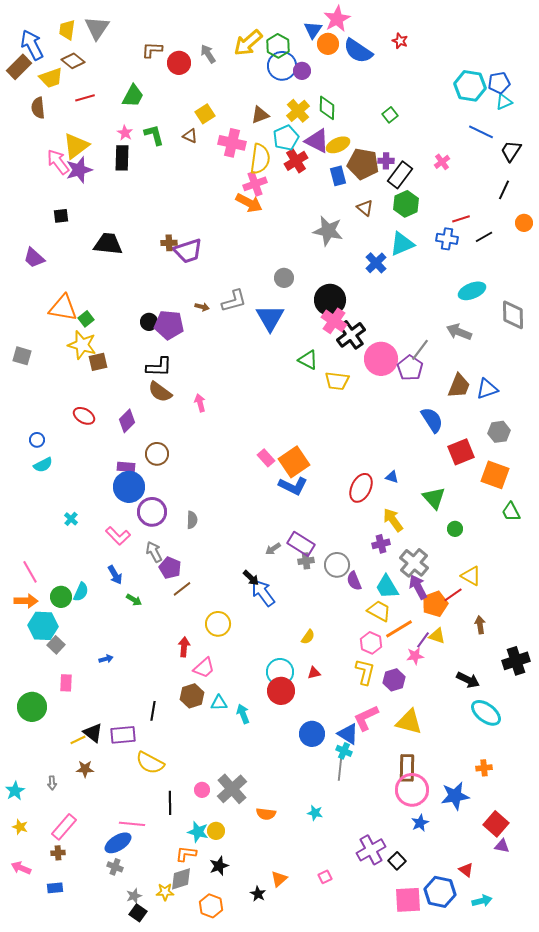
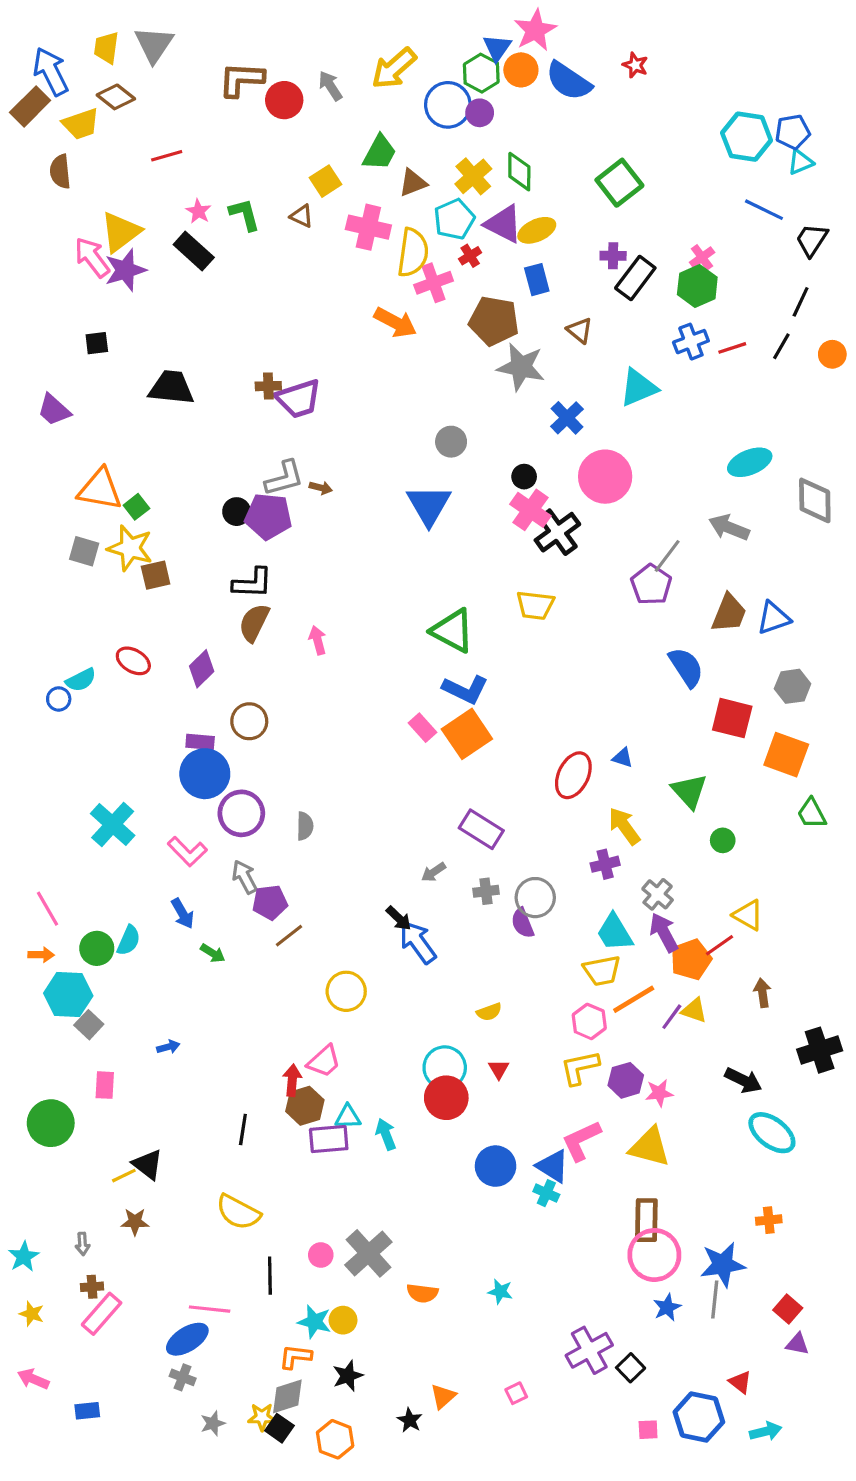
green hexagon: (278, 46) -> (481, 73), moved
brown L-shape: (152, 50) -> (241, 79), size x1.4
green trapezoid: (133, 96) -> (380, 153), moved
red line: (85, 98) -> (167, 156), moved
green square: (390, 115) -> (619, 183), size x1.8
black rectangle: (122, 158) -> (194, 251), turned -50
red cross: (296, 161) -> (470, 256), size x0.6
brown pentagon: (363, 164) -> (494, 321), moved
pink cross: (255, 184) -> (434, 283), moved
green hexagon: (406, 204) -> (697, 286), moved
black line: (484, 237) -> (781, 346), moved, turned -30
blue cross: (447, 239) -> (691, 342), moved, turned -30
blue cross: (376, 263) -> (567, 418), moved
black circle: (330, 300) -> (524, 477), size x0.5
gray L-shape: (234, 301) -> (284, 478), moved
gray square: (22, 356) -> (84, 551), moved
pink circle: (381, 359) -> (605, 477), moved
green triangle: (308, 360) -> (453, 631), moved, size x1.4
brown semicircle: (160, 392) -> (254, 623), turned 80
red square: (461, 452) -> (732, 718), turned 36
cyan semicircle: (43, 465) -> (81, 680), moved
blue L-shape: (293, 486) -> (465, 689), moved
cyan cross: (71, 519) -> (113, 824), size x2.0
purple rectangle: (301, 544) -> (481, 829), moved
gray cross: (414, 563) -> (658, 894), size x0.7
purple pentagon: (170, 568) -> (270, 902), turned -30
purple semicircle: (354, 581) -> (523, 923), moved
orange arrow: (26, 601) -> (41, 955), size x0.7
yellow trapezoid: (379, 611) -> (602, 971), turned 140
yellow semicircle: (308, 637) -> (489, 1012), turned 35
red arrow: (184, 647) -> (292, 1080), moved
pink star: (415, 656) -> (659, 1093), moved
yellow L-shape: (365, 672) -> (580, 1068), turned -116
red triangle: (314, 673) -> (499, 1069), turned -48
purple rectangle: (123, 735) -> (329, 1139), moved
gray line: (340, 769) -> (715, 1299), moved
red square: (496, 824) -> (788, 1309), size x0.7
brown cross: (58, 853) -> (92, 1287), moved
pink square: (408, 900) -> (648, 1430), size x0.5
black square: (138, 913) -> (279, 1428), moved

